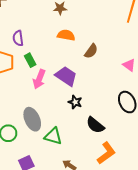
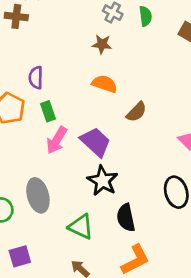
black star: (75, 102) -> (103, 181), size x1.5
black semicircle: (95, 125) -> (126, 218), turned 30
green triangle: (53, 136) -> (81, 227), moved

